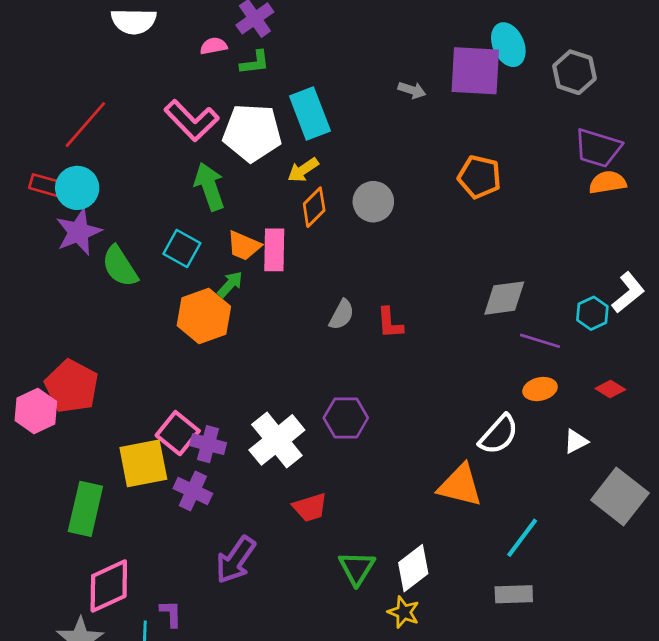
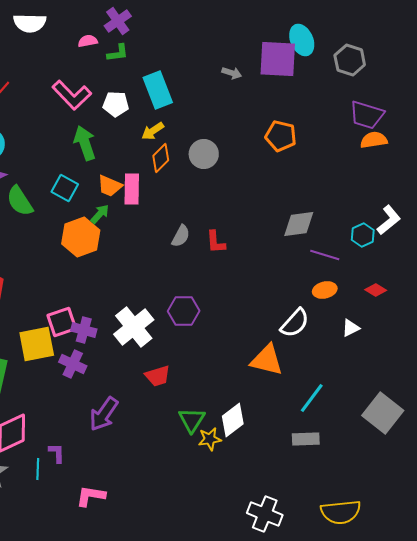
white pentagon: (252, 133) -> (116, 104), size x0.6
pink square: (178, 433) -> (62, 322), turned 32
gray square: (620, 496) -> (383, 413), moved
yellow star: (404, 612) -> (210, 439), moved, turned -30

